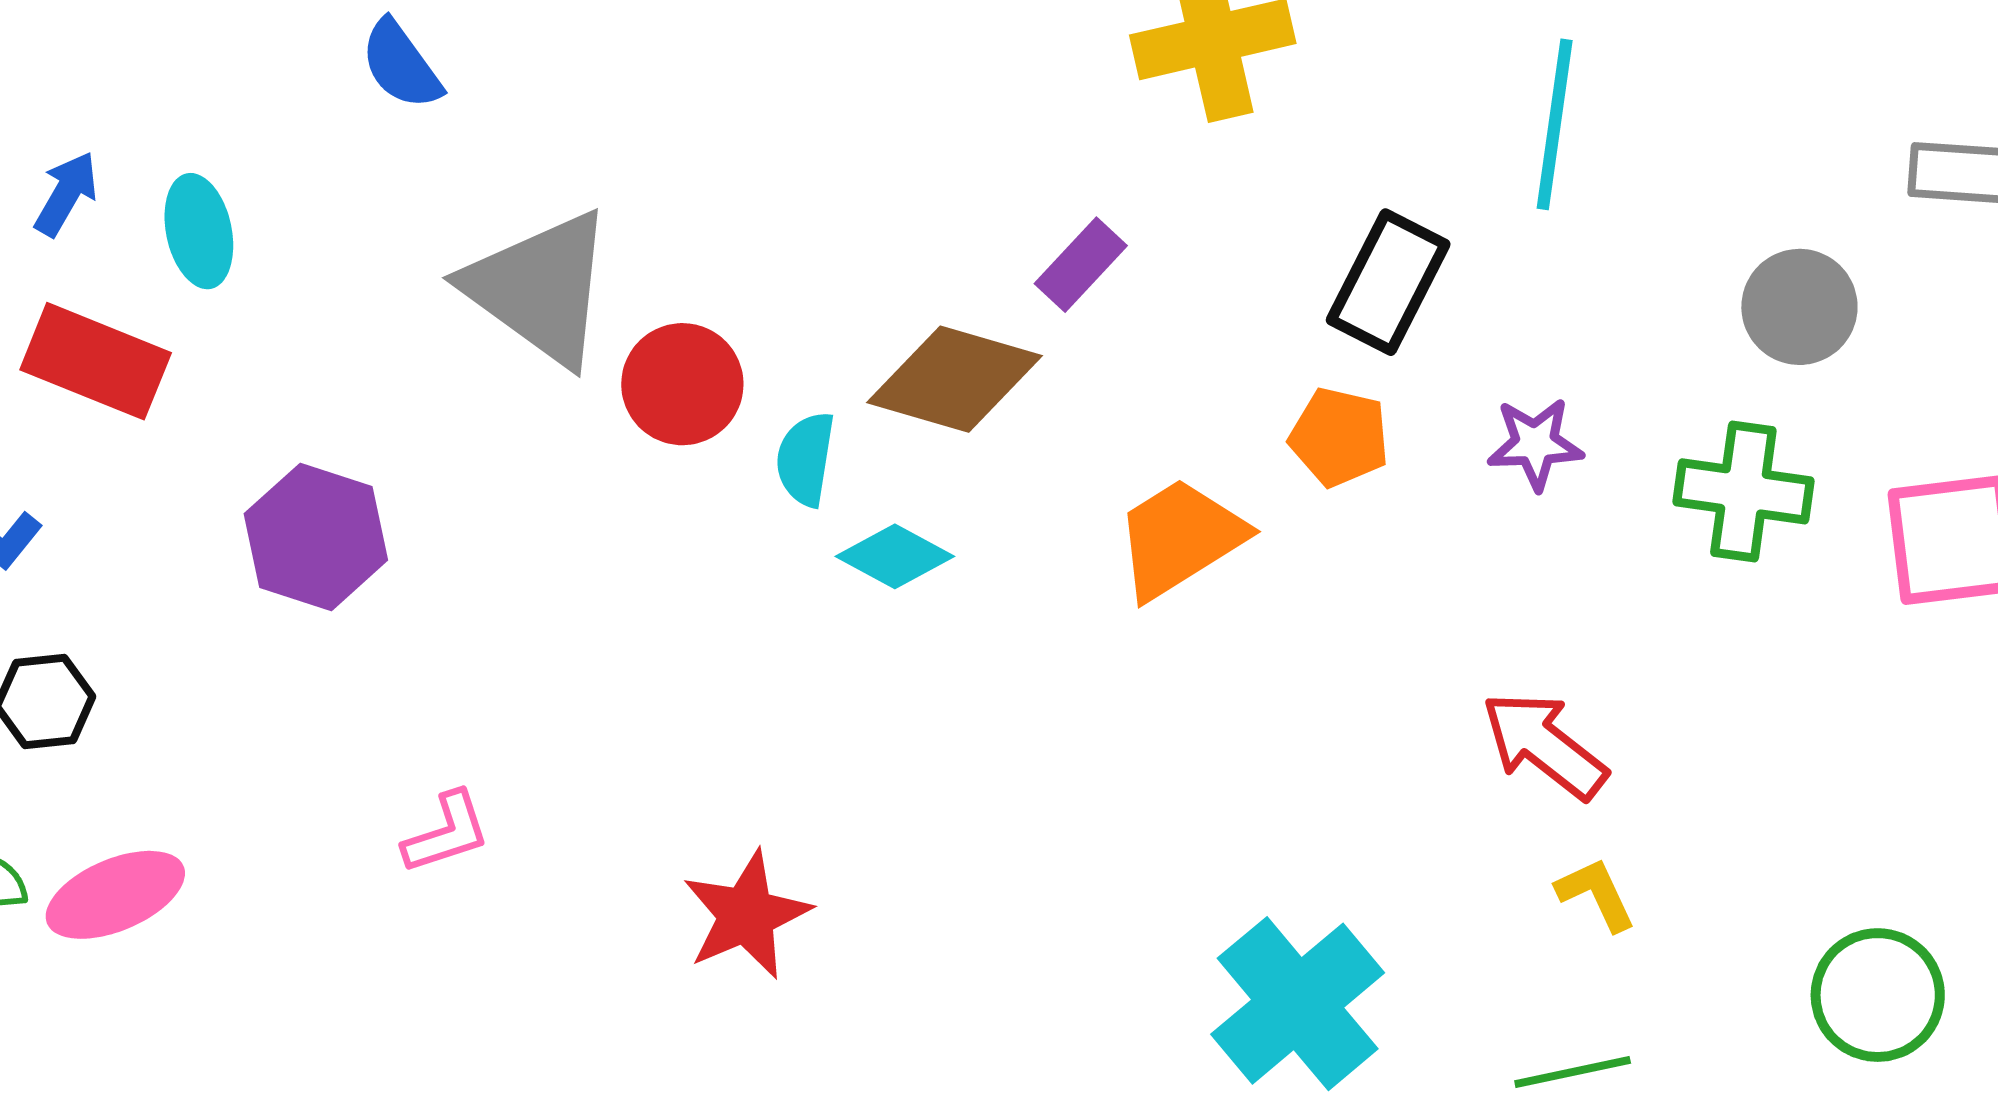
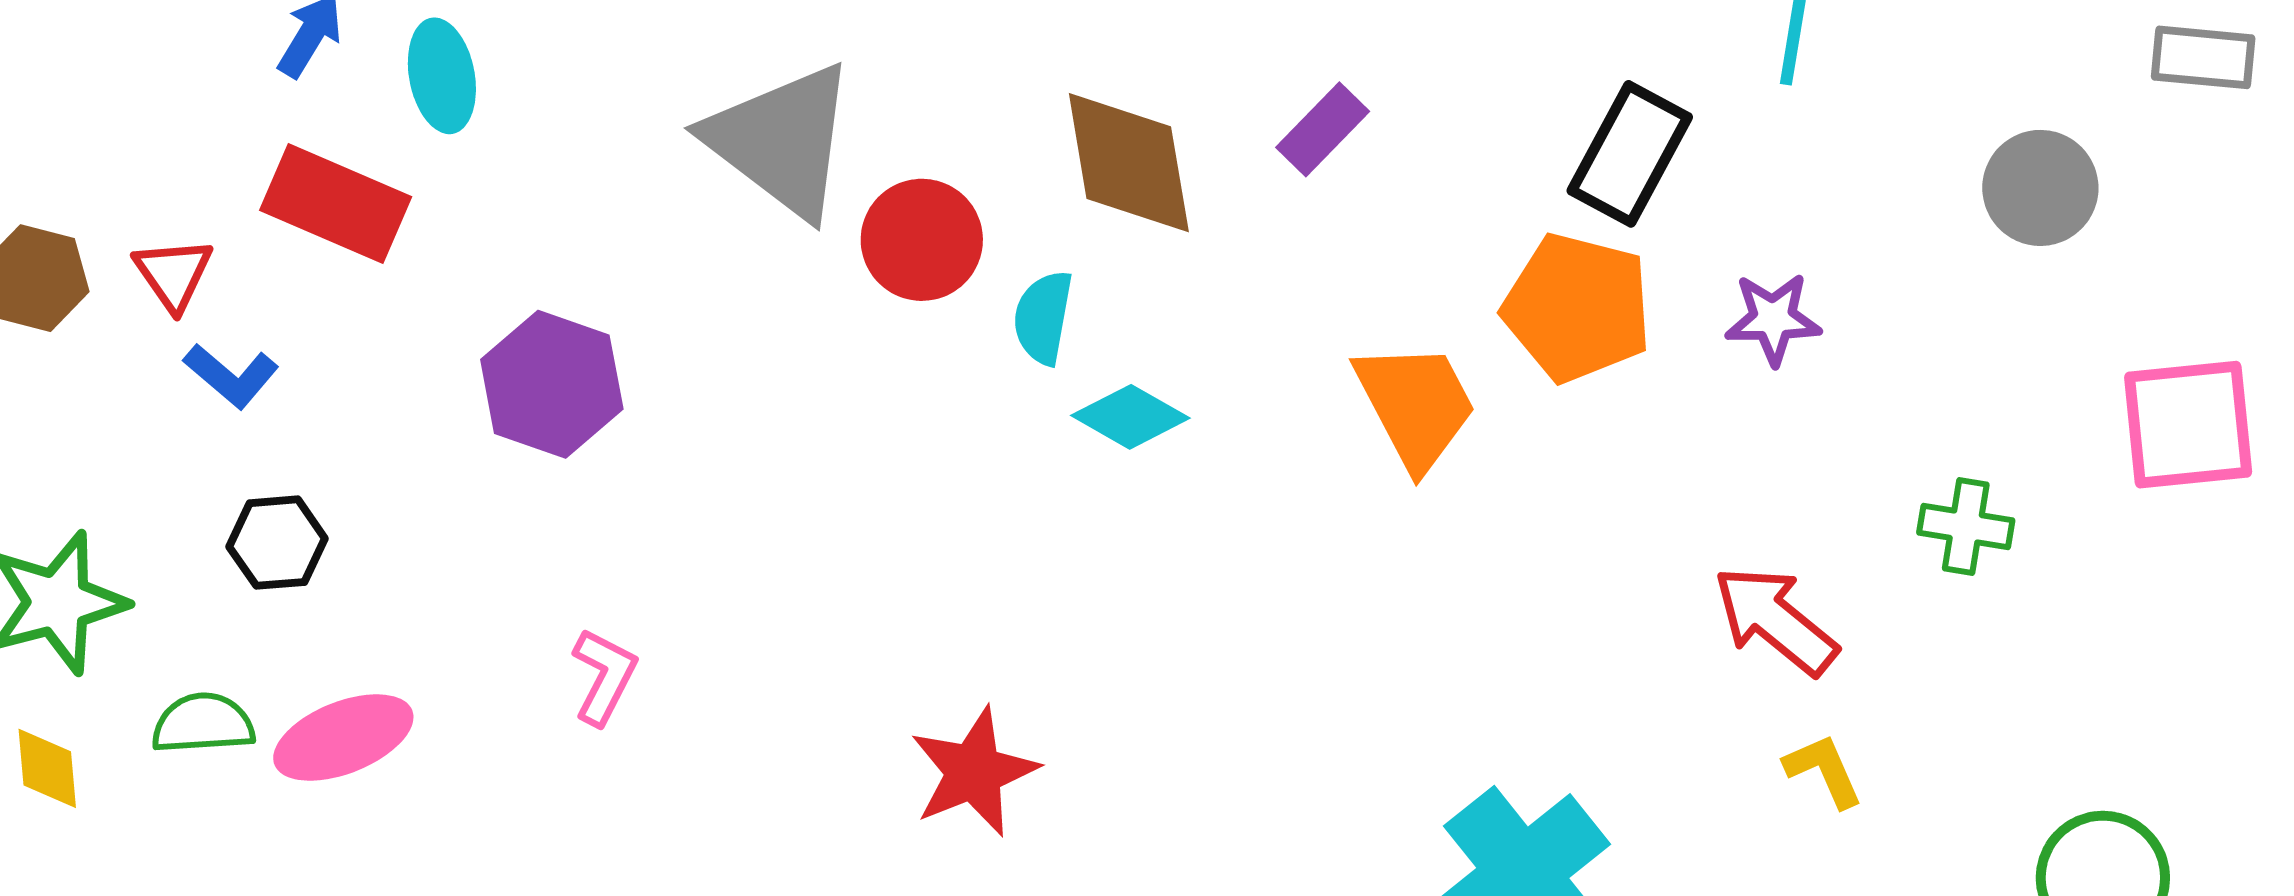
brown diamond: (954, 379) -> (1129, 163), moved, turned 63
orange pentagon: (1339, 437) -> (1577, 308), size x1.5
green cross: (1743, 491) -> (1966, 526), moved, size x0.7
orange trapezoid: (1180, 538) -> (1416, 405), turned 93
pink L-shape: (447, 833) -> (604, 676), moved, turned -46

